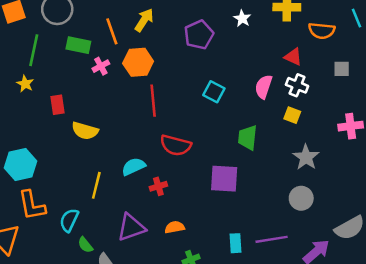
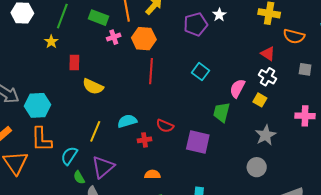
white star: (242, 18) -> (219, 15), moved
pink semicircle: (264, 87) -> (237, 88), moved
red semicircle: (176, 145) -> (165, 126), moved, size x0.7
purple triangle: (131, 227) -> (103, 167), moved, turned -30

